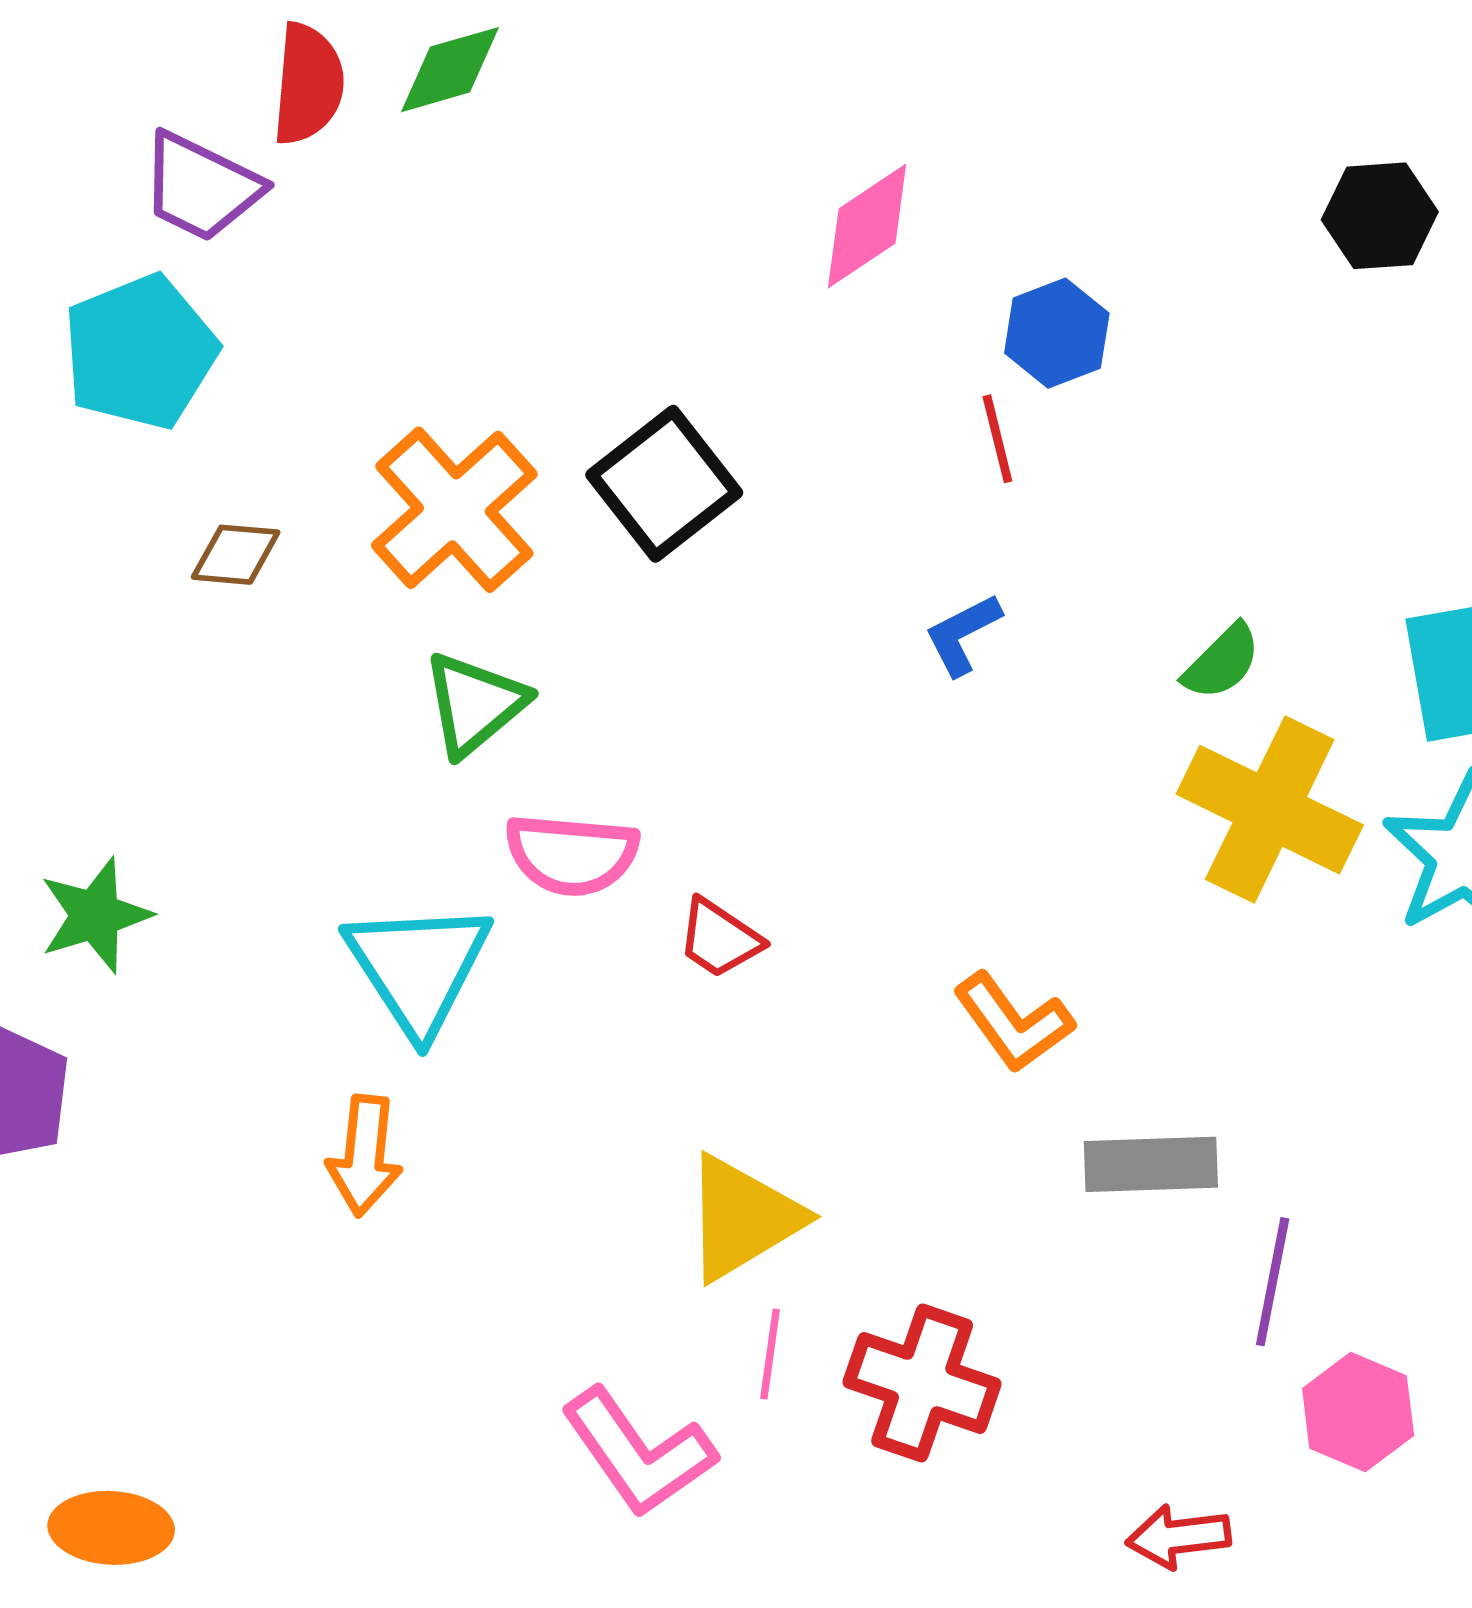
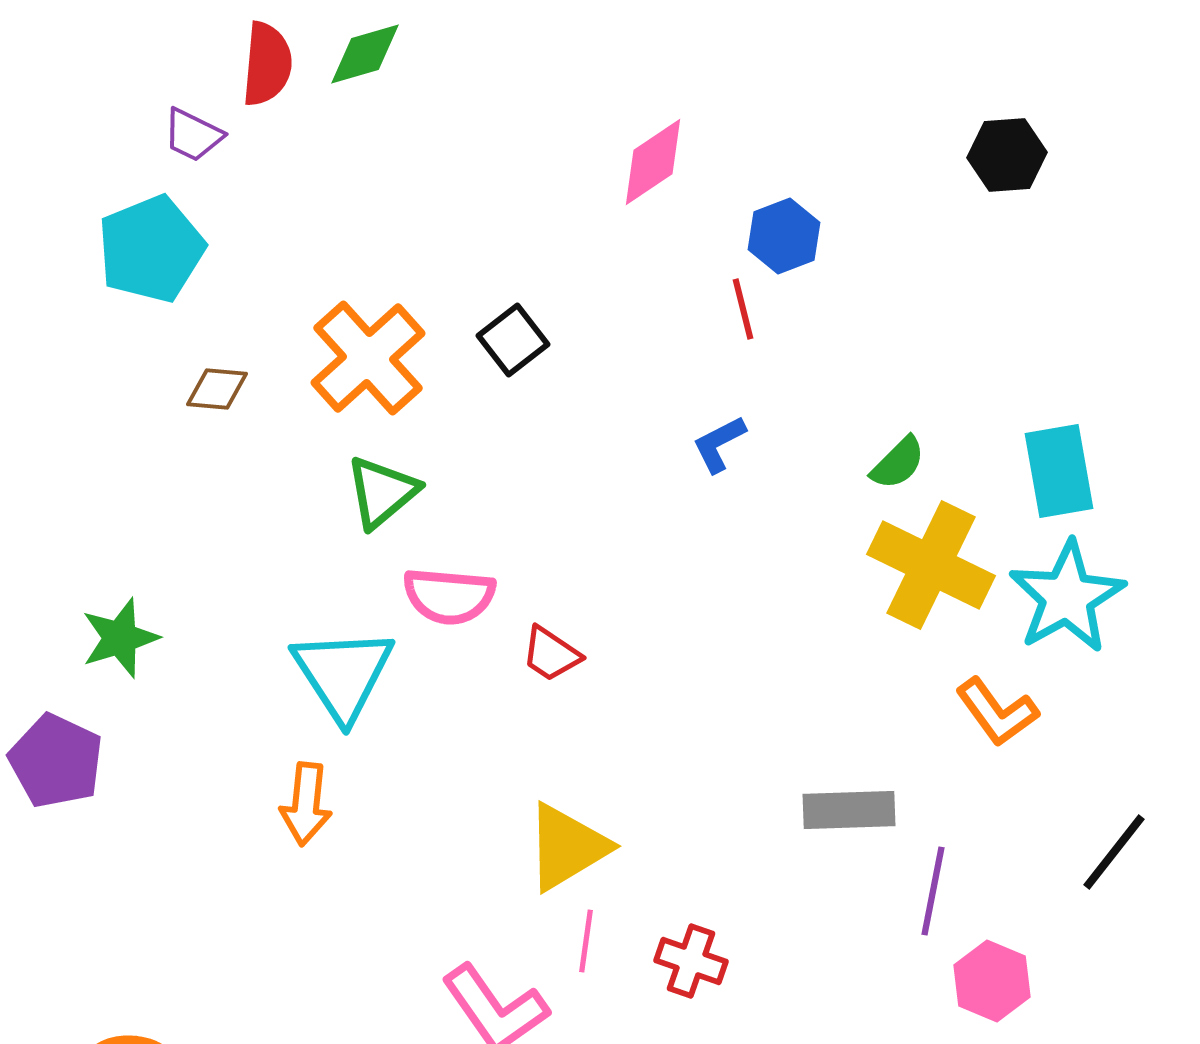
purple trapezoid: (201, 187) -> (193, 135), size x0.7
black square: (664, 484) -> (513, 340), size x0.7
orange L-shape: (1013, 1022) -> (997, 712), moved
red cross: (922, 1383) -> (691, 961), size x0.7

